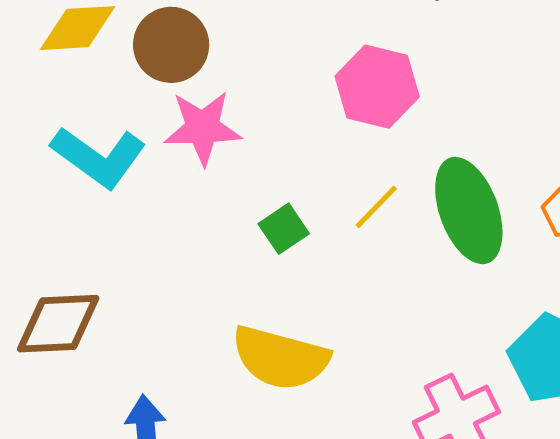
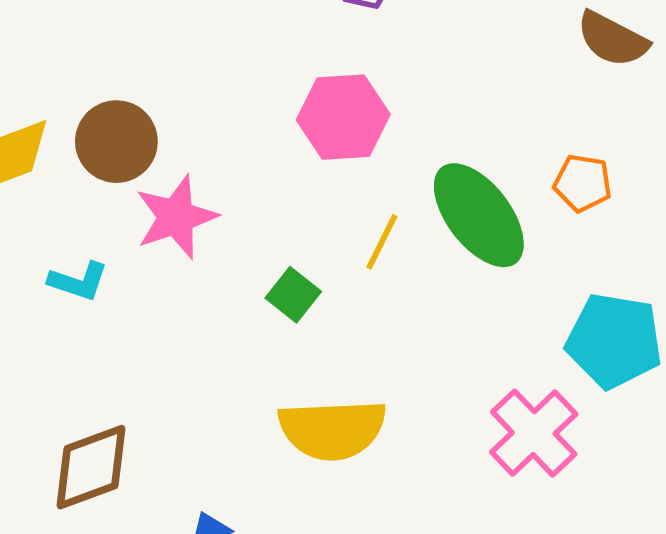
cyan L-shape: (99, 157) -> (78, 281), size x0.6

